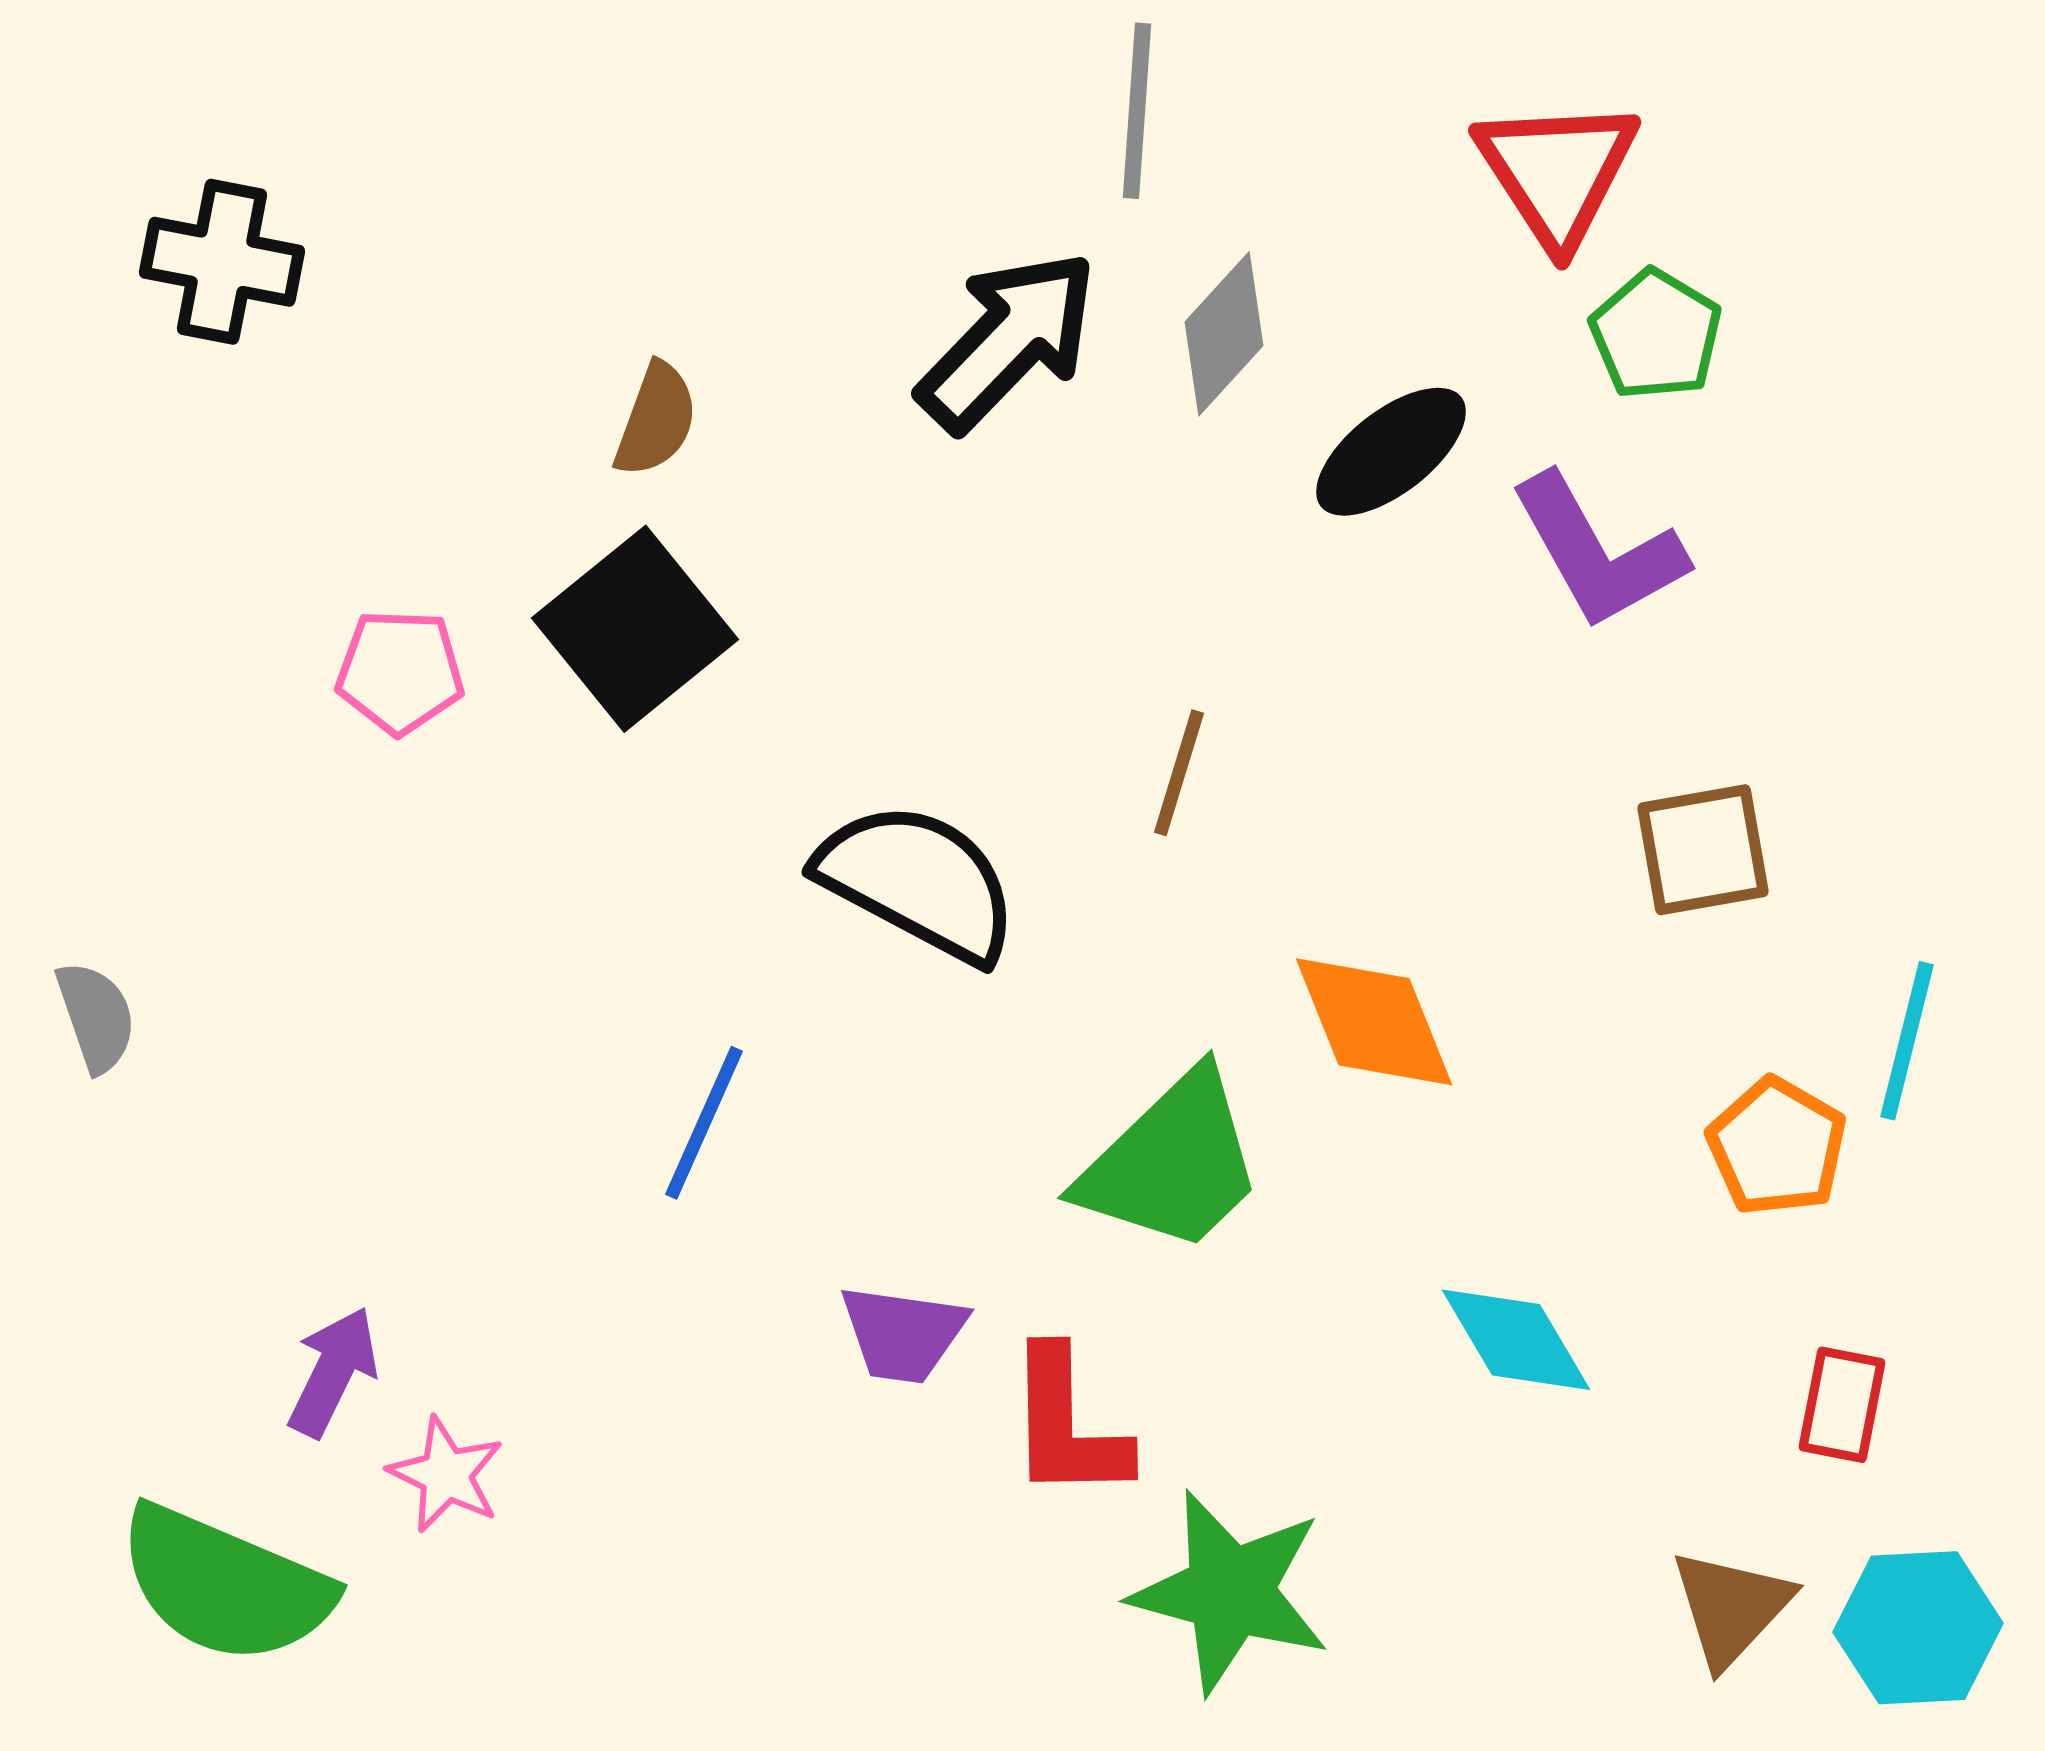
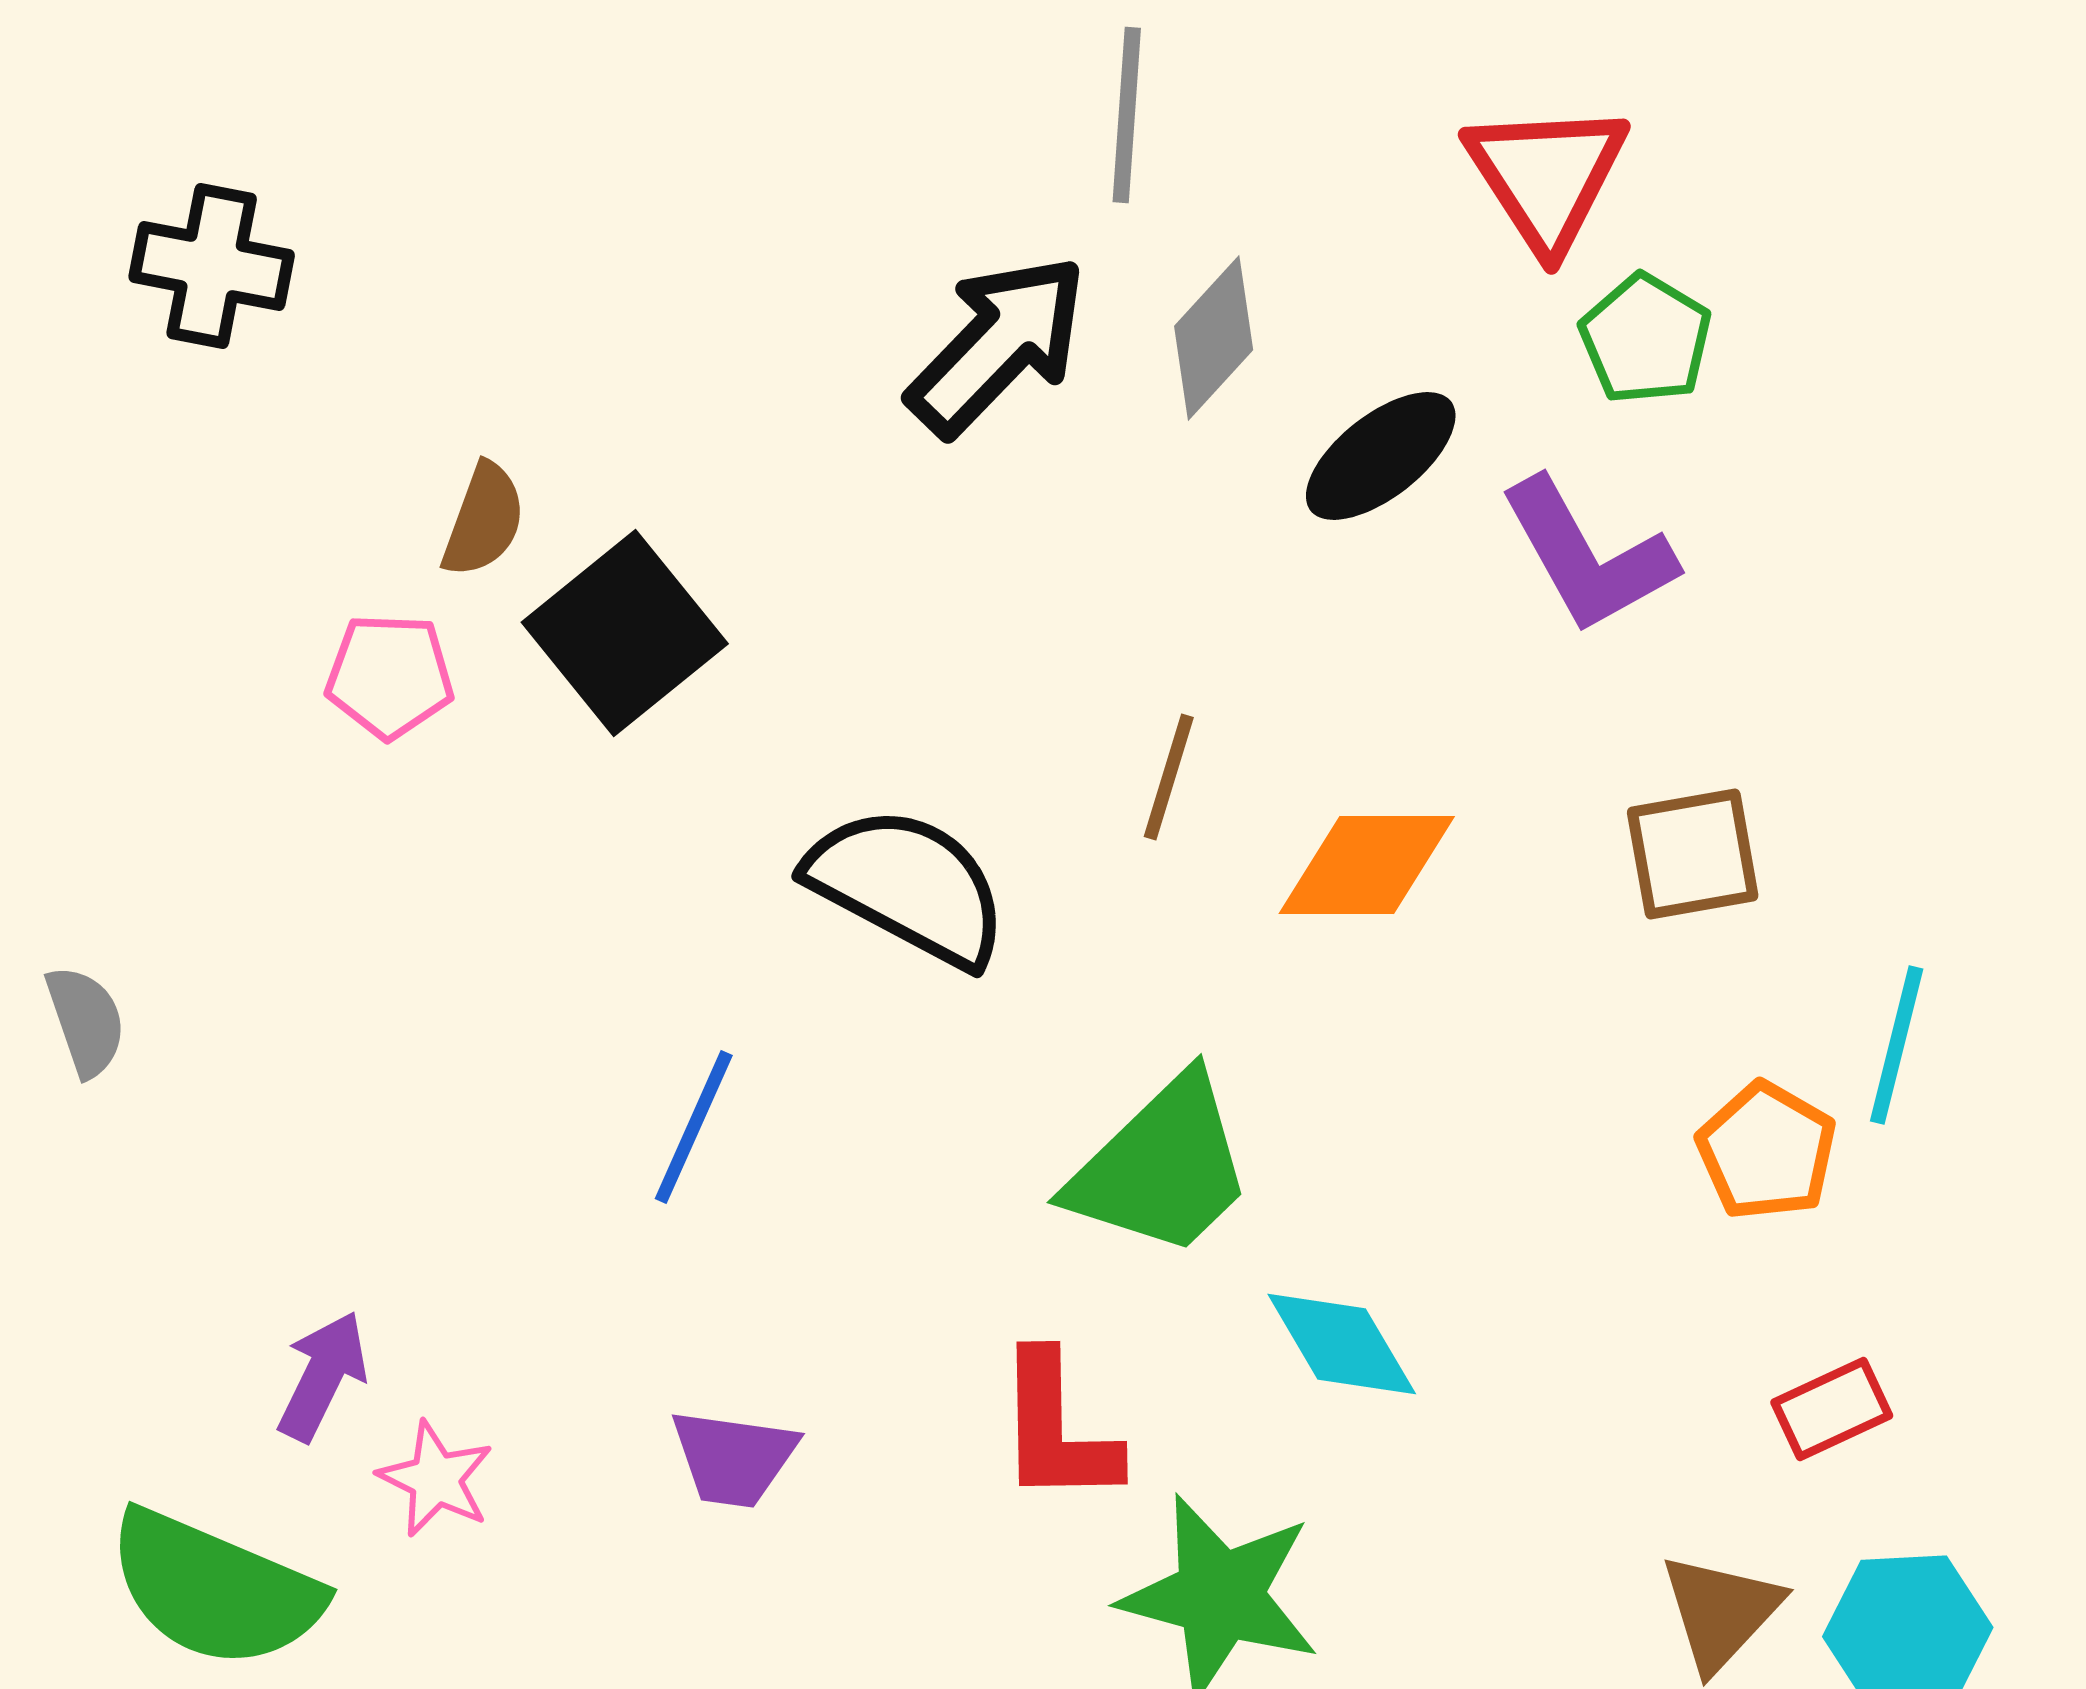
brown semicircle: (656, 420) -> (484, 520), moved
orange diamond: (1374, 1022) -> (1367, 865), moved, turned -68
purple trapezoid: (903, 1334) -> (734, 1458), moved
cyan diamond: (1516, 1340) -> (1342, 1344), moved
red rectangle: (1842, 1405) -> (1832, 1409), turned 54

